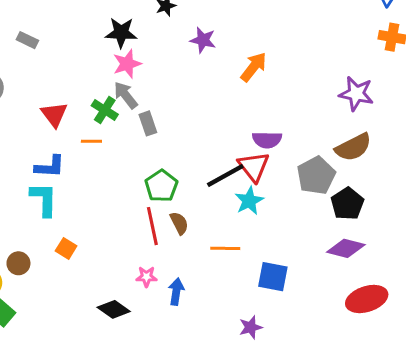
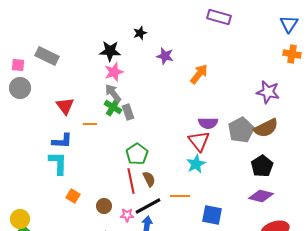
gray rectangle: (27, 40) -> (47, 56), size x1.6
green cross: (105, 110) -> (113, 107), moved
black line: (225, 175) -> (148, 206), moved
gray pentagon: (316, 175) -> (241, 130), moved
brown circle: (18, 263) -> (104, 206), moved

